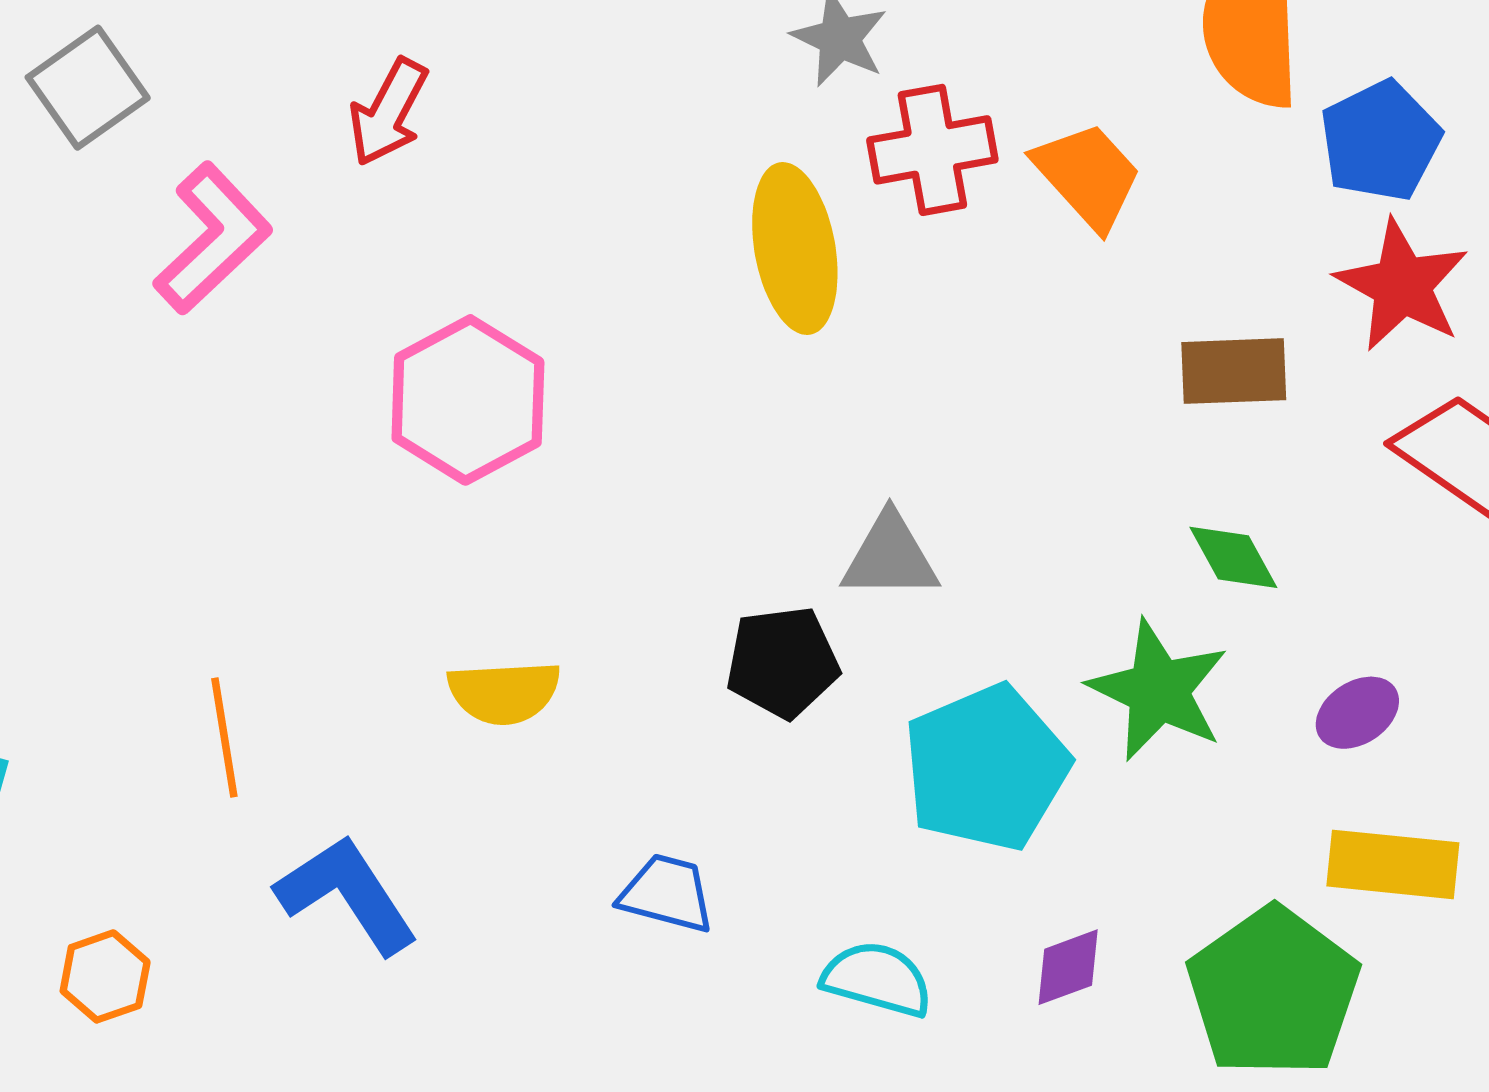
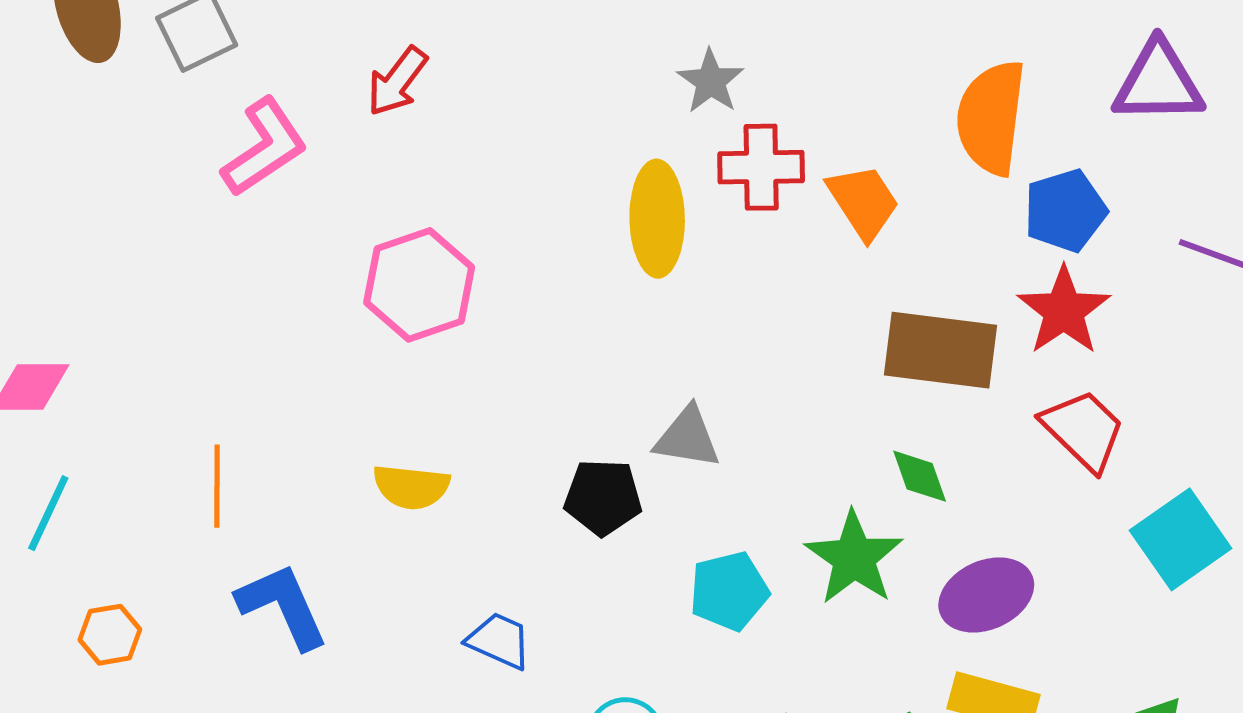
brown rectangle: (1234, 371) -> (940, 350), size x1.5
purple ellipse: (1357, 713) -> (986, 595), size x1.6
cyan pentagon: (986, 768) -> (729, 591), size x0.7

